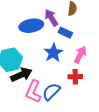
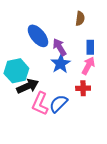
purple arrow: (51, 18) -> (60, 47), moved
blue ellipse: (31, 26) -> (38, 36), turned 60
blue rectangle: (65, 33) -> (90, 47), moved, turned 64

